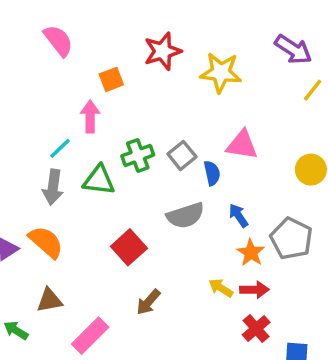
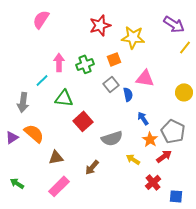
pink semicircle: (58, 41) -> (41, 19), turned -108
orange square: (111, 79) -> (114, 59), moved
green cross: (138, 155) -> (85, 64), moved
gray arrow: (53, 187) -> (23, 102), moved
gray semicircle: (185, 216) -> (112, 138), moved
red square: (129, 247) -> (83, 121), moved
red arrow: (254, 290) -> (164, 156), moved, turned -35
brown triangle: (49, 300) -> (56, 157), moved

